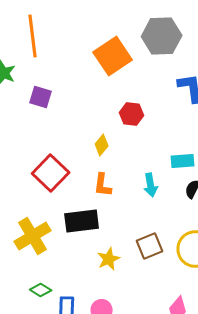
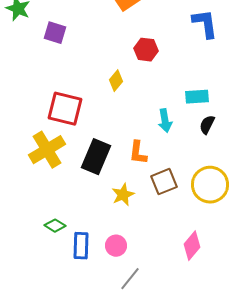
red square: (51, 173) -> (65, 109), turned -30
orange L-shape: (103, 185) -> (138, 153), moved
black rectangle: (82, 221) -> (96, 157), turned -60
yellow cross: (33, 236) -> (47, 150), moved

